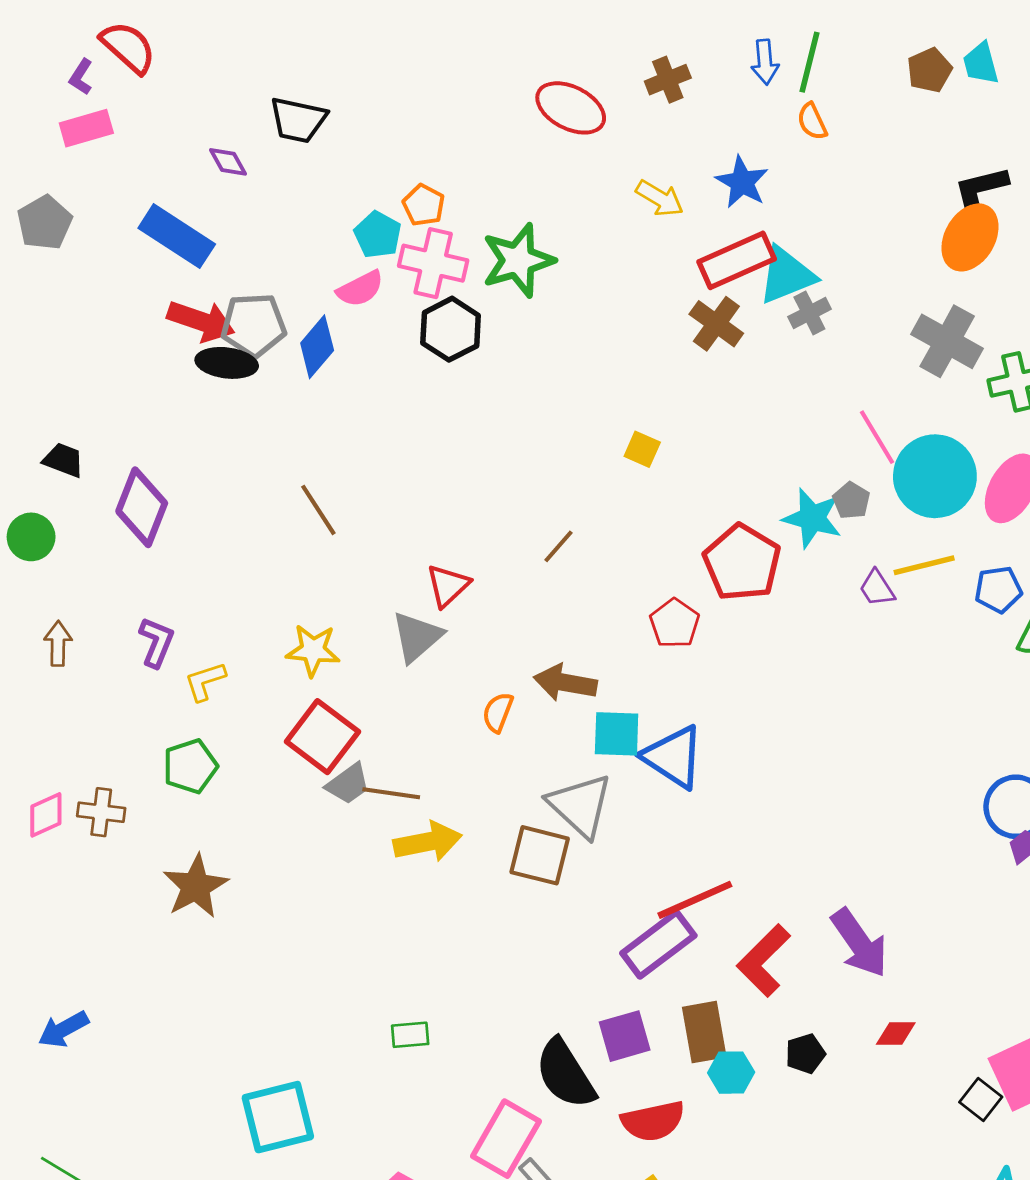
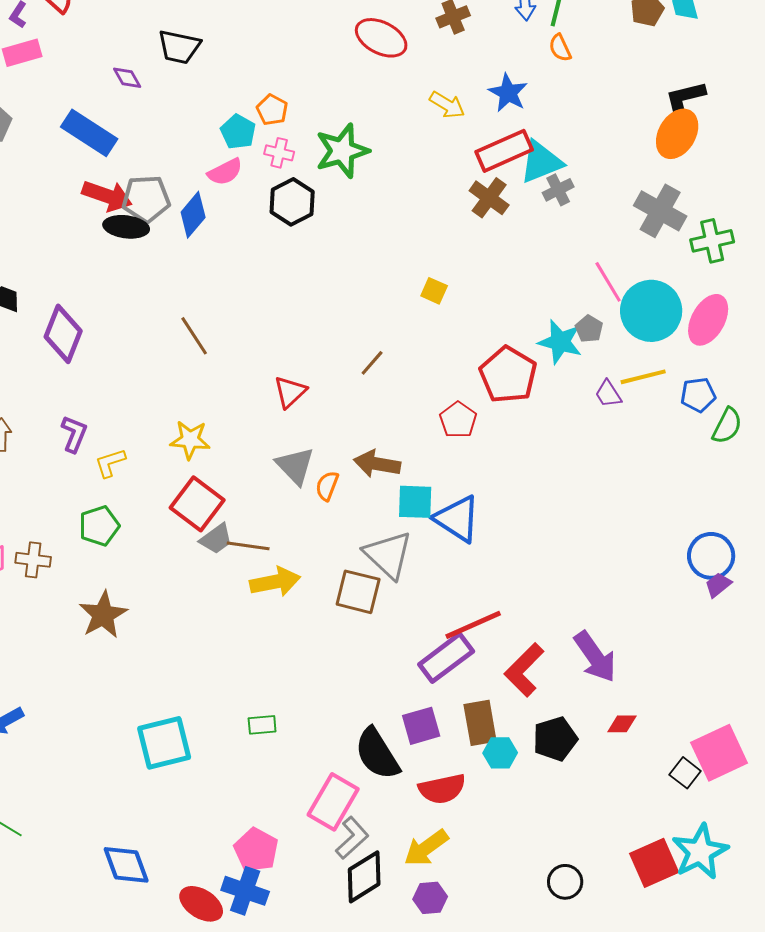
pink cross: (433, 263) -> (279, 153), size x0.6
gray triangle: (417, 637) -> (295, 466), moved, turned -33
black pentagon: (805, 1054) -> (555, 739), size x1.5
cyan square: (278, 1117) -> (164, 743), moved

